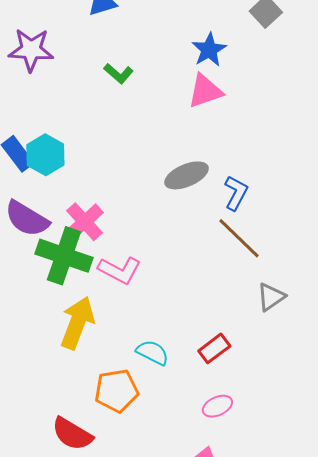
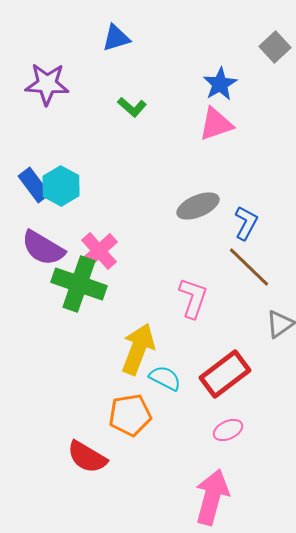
pink L-shape: (120, 270) -> (193, 298), moved, turned -99
yellow arrow: (77, 323) -> (138, 349), moved
red rectangle: (214, 348) -> (225, 374), size x1.6

